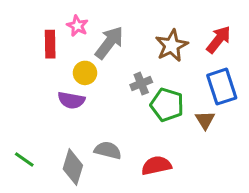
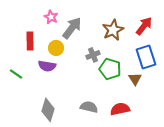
red rectangle: (50, 44) -> (30, 41), moved
gray semicircle: (108, 150) -> (89, 107), moved
green line: (24, 159) -> (16, 74), moved
red semicircle: (156, 166) -> (120, 109), moved

